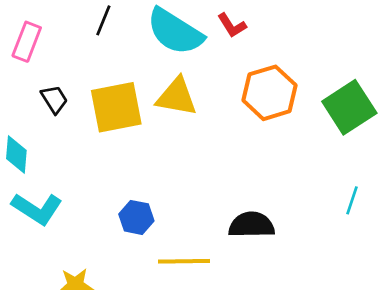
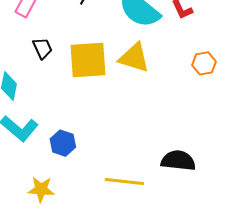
orange hexagon: (270, 93) -> (204, 63), size x0.6
blue hexagon: (136, 217) -> (63, 143), moved

